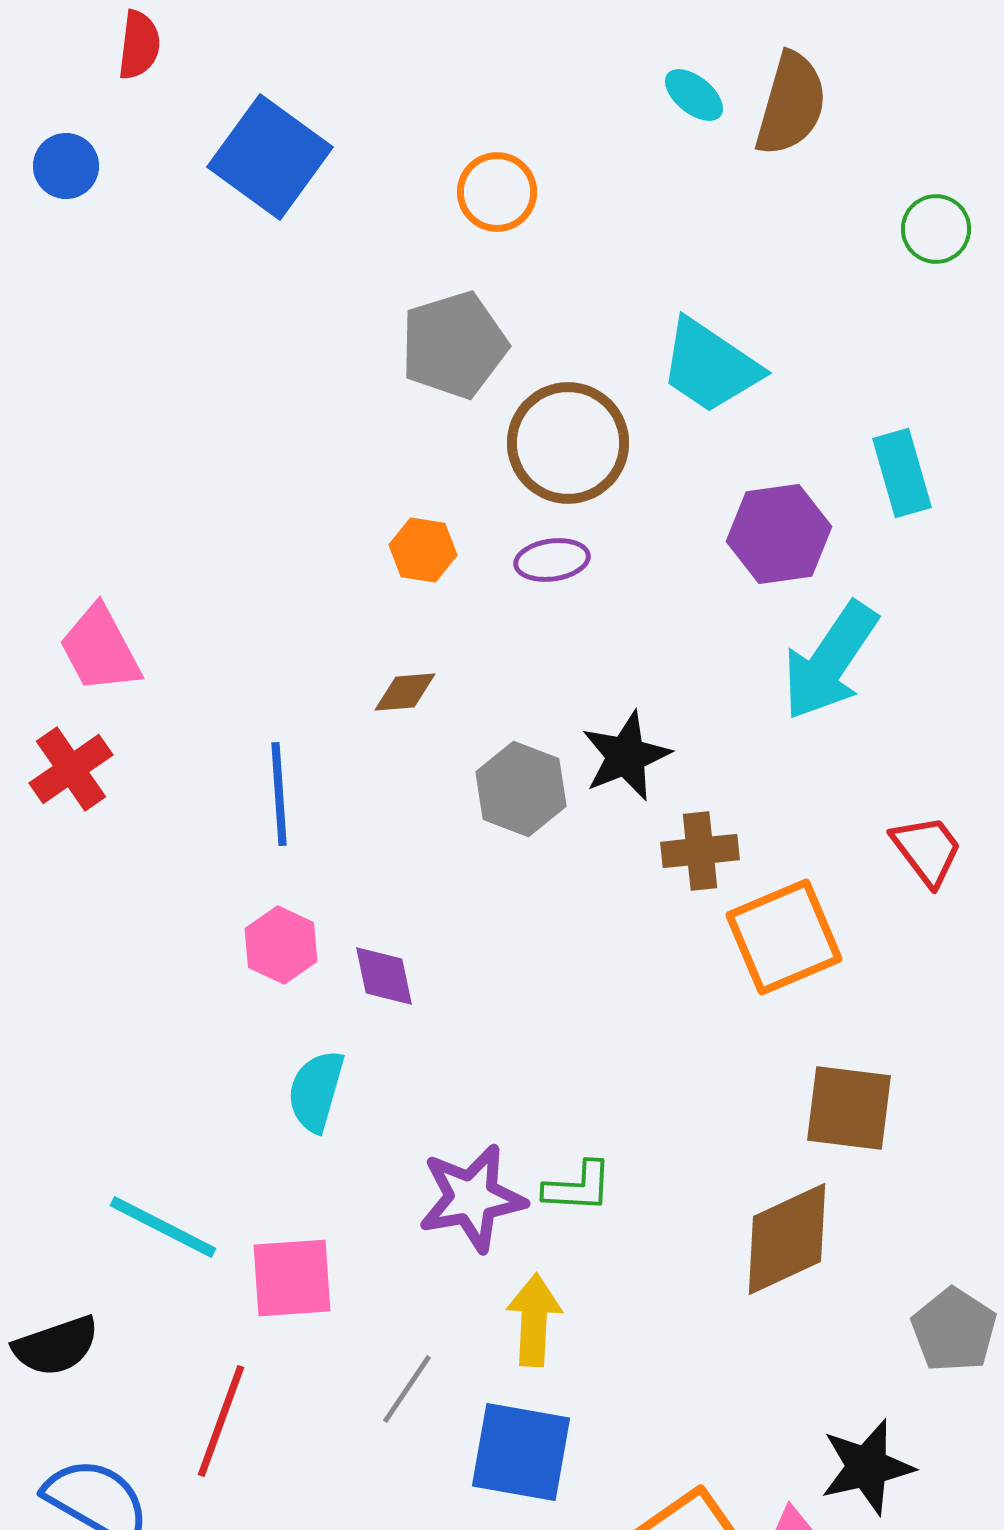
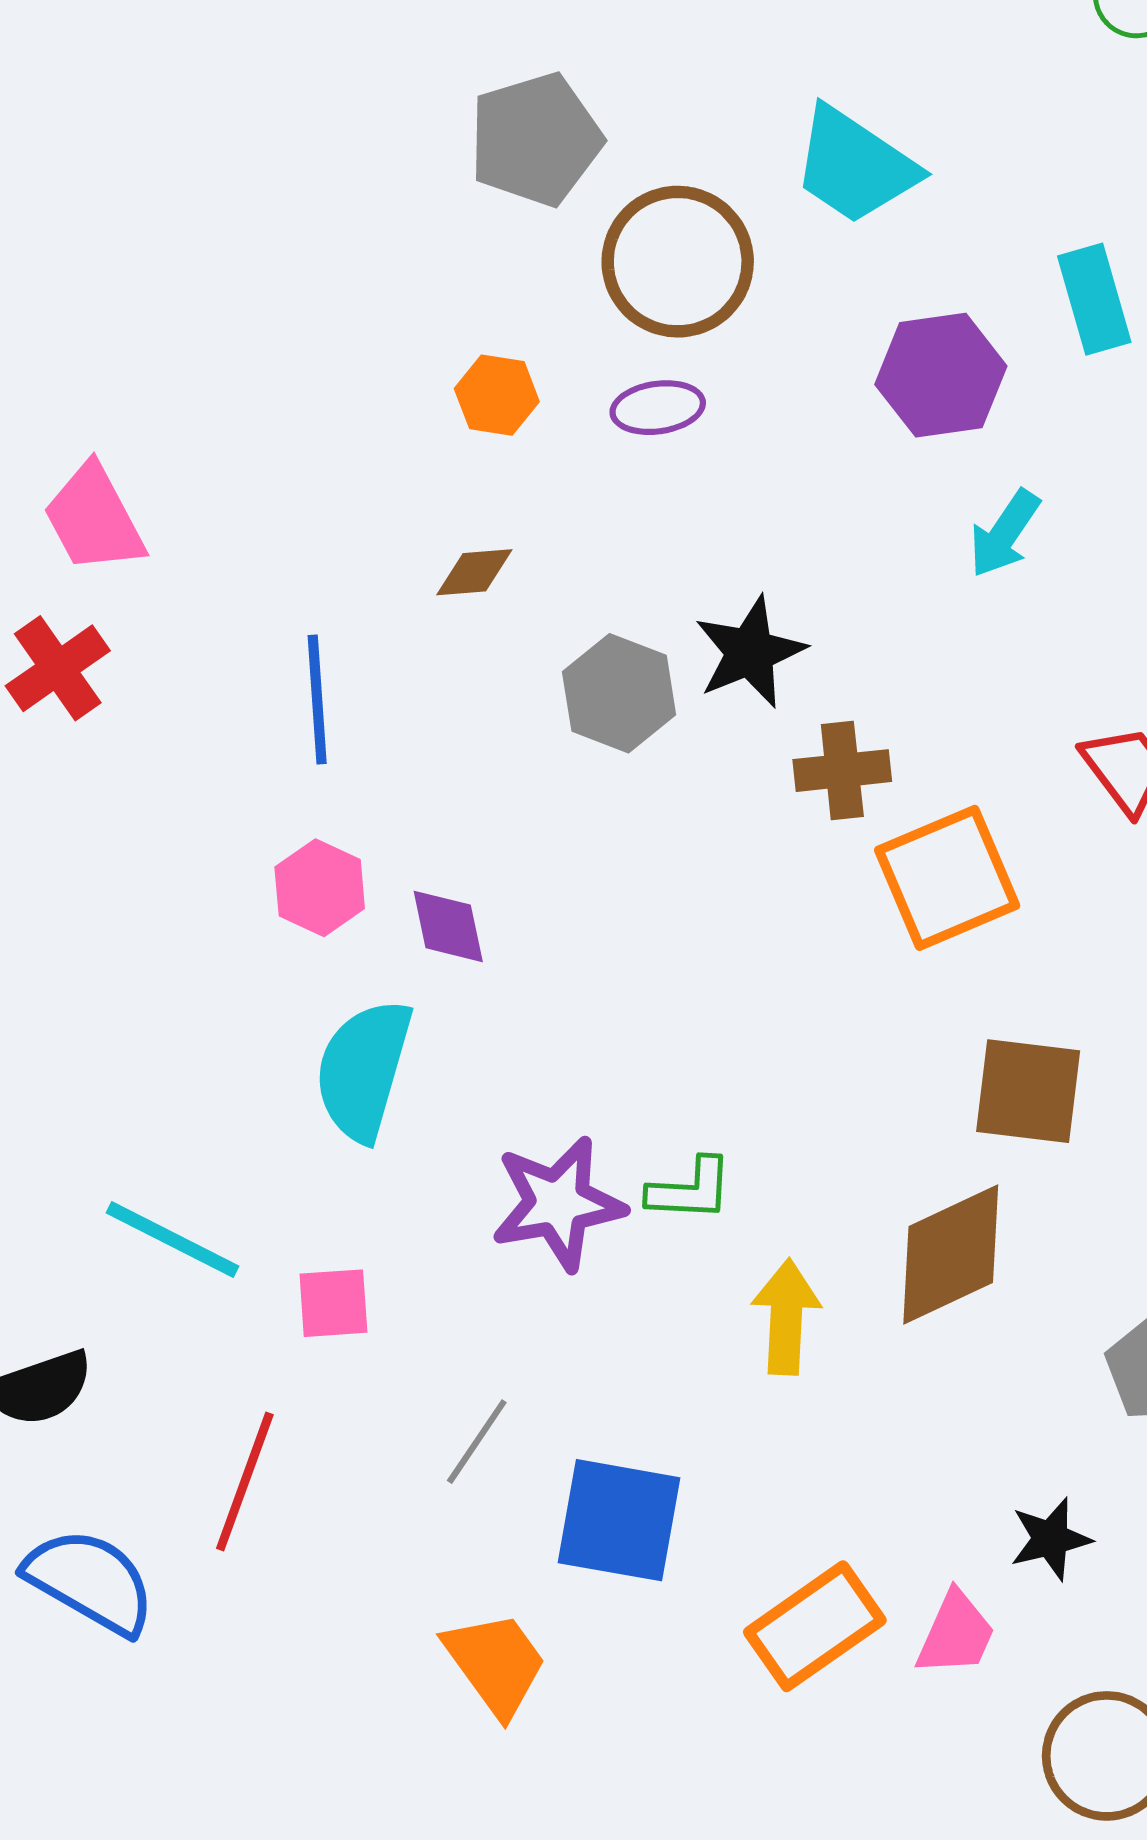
cyan arrow: (830, 661) -> (1004, 534), size x0.6
cyan semicircle: (316, 1091) -> (363, 1070), size x1.4
pink square: (292, 1278) -> (333, 1303), size x0.7
yellow arrow: (534, 1320) -> (786, 1317), moved
black star: (867, 1467) -> (1051, 1539), size x0.7

